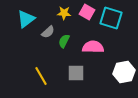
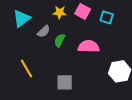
cyan square: (111, 18) -> (107, 17), size x0.6
gray square: (76, 73) -> (65, 82), moved
yellow line: (41, 76) -> (27, 68), moved

